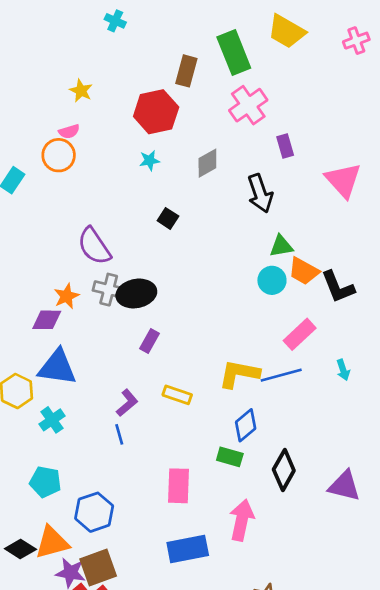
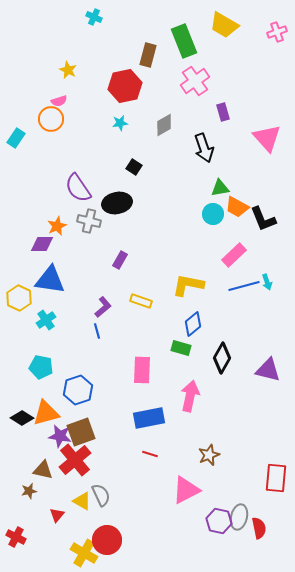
black ellipse: (136, 293) -> (117, 203), moved
blue line: (281, 375) -> (244, 286), moved

